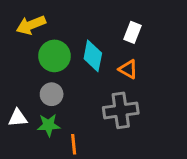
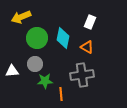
white triangle: (18, 118) -> (12, 71), moved
green star: (49, 125) -> (45, 81), moved
orange line: (74, 144) -> (61, 94), moved

